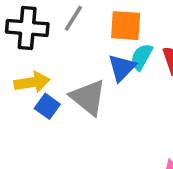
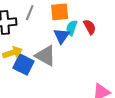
blue square: (47, 106) -> (23, 65), size x1.5

